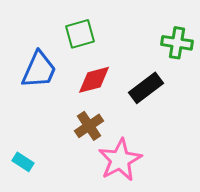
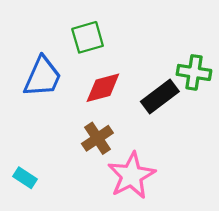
green cross: (177, 43) -> (194, 72), moved

